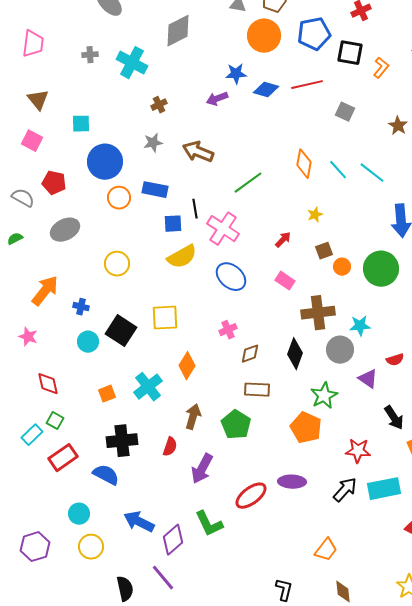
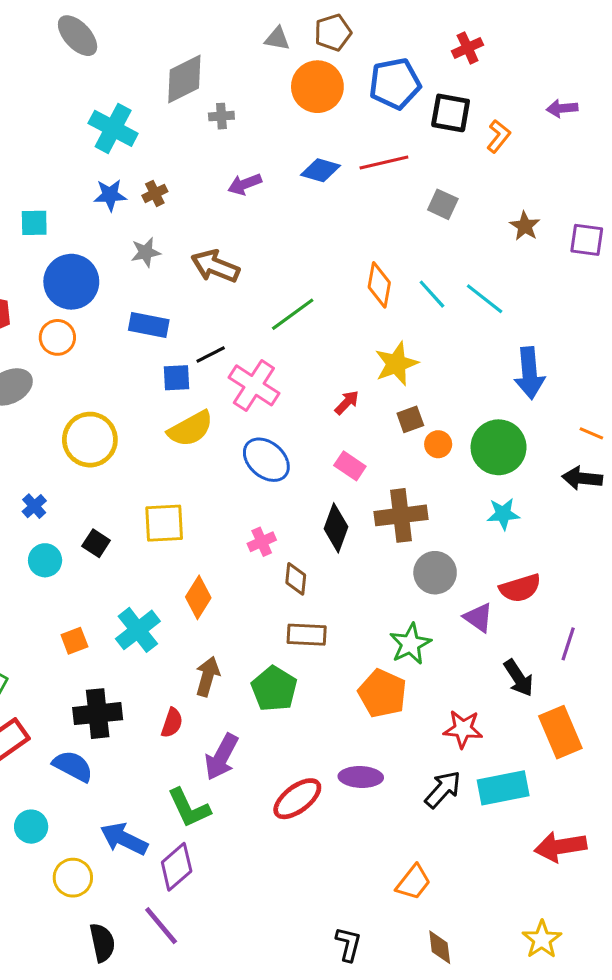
gray cross: (90, 55) -> (221, 116), moved
blue star: (236, 74) -> (110, 195), moved
orange circle: (119, 198) -> (57, 337), moved
black line: (195, 209) -> (211, 354), turned 72
yellow star: (315, 215) -> (396, 364), size x1.8
yellow circle: (117, 264) -> (90, 440), size x1.4
blue cross: (81, 307) -> (34, 506), turned 35
cyan star: (360, 326) -> (503, 514), moved
black square: (121, 331) -> (96, 543), size x0.6
brown diamond: (250, 354) -> (296, 579), turned -65
black diamond: (295, 354) -> (336, 528), moved
red semicircle: (395, 360) -> (520, 588), size x1.5
green L-shape: (209, 524) -> (189, 808), moved
yellow circle: (91, 547) -> (73, 878), moved

